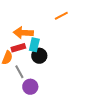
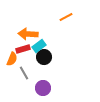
cyan rectangle: (34, 45) -> (39, 46), turned 40
purple circle: (30, 87) -> (43, 88), moved

